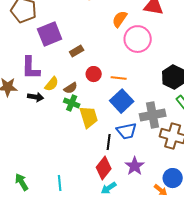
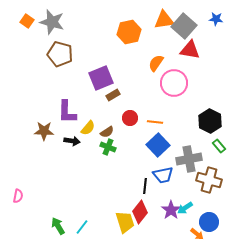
purple square: (50, 34) -> (101, 78), moved
yellow trapezoid: (89, 117) -> (125, 222), moved
cyan line: (60, 183) -> (82, 227), moved, turned 42
cyan arrow: (109, 188) -> (185, 208), moved

